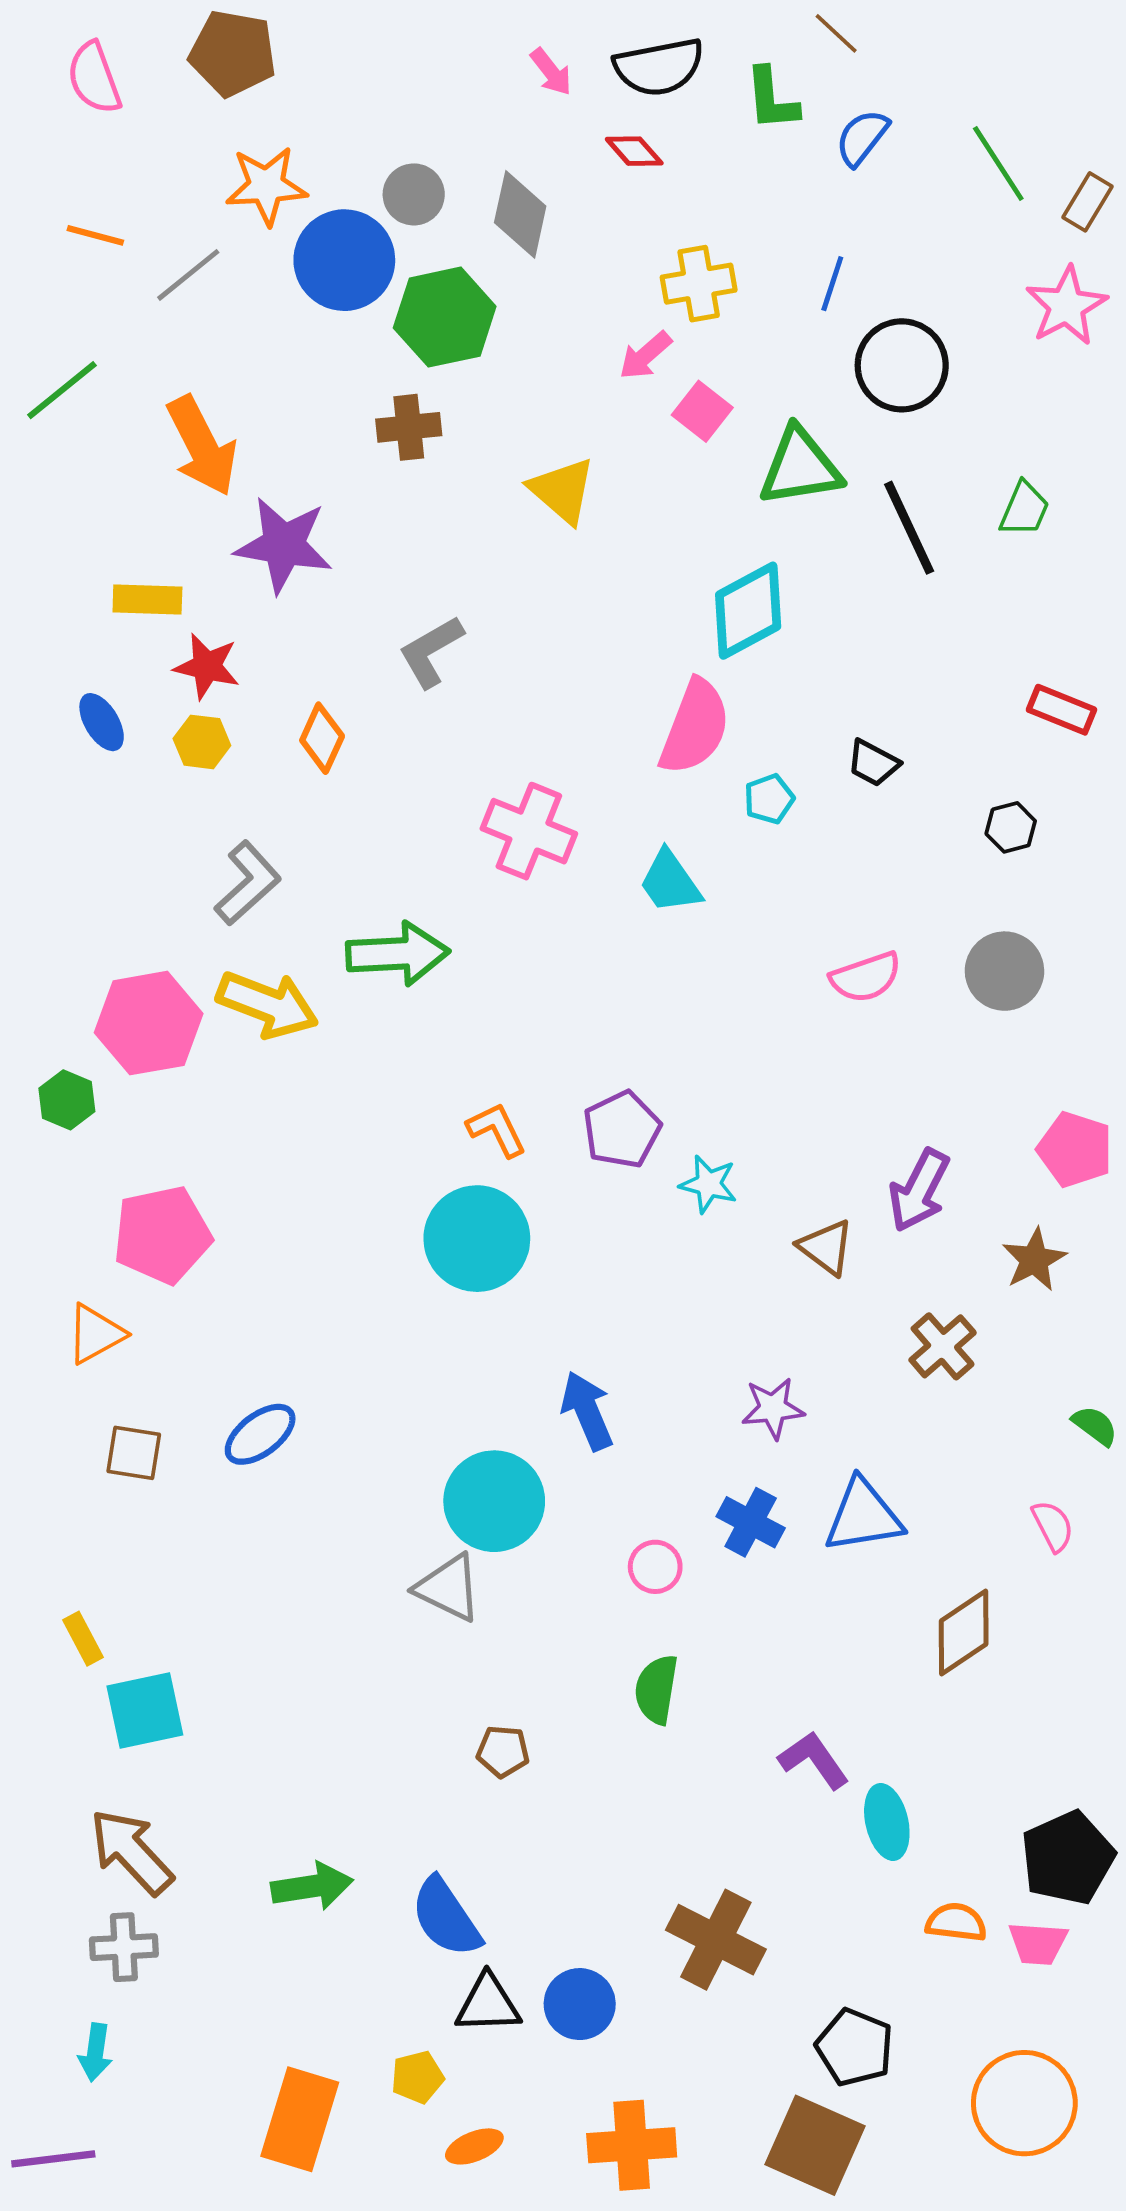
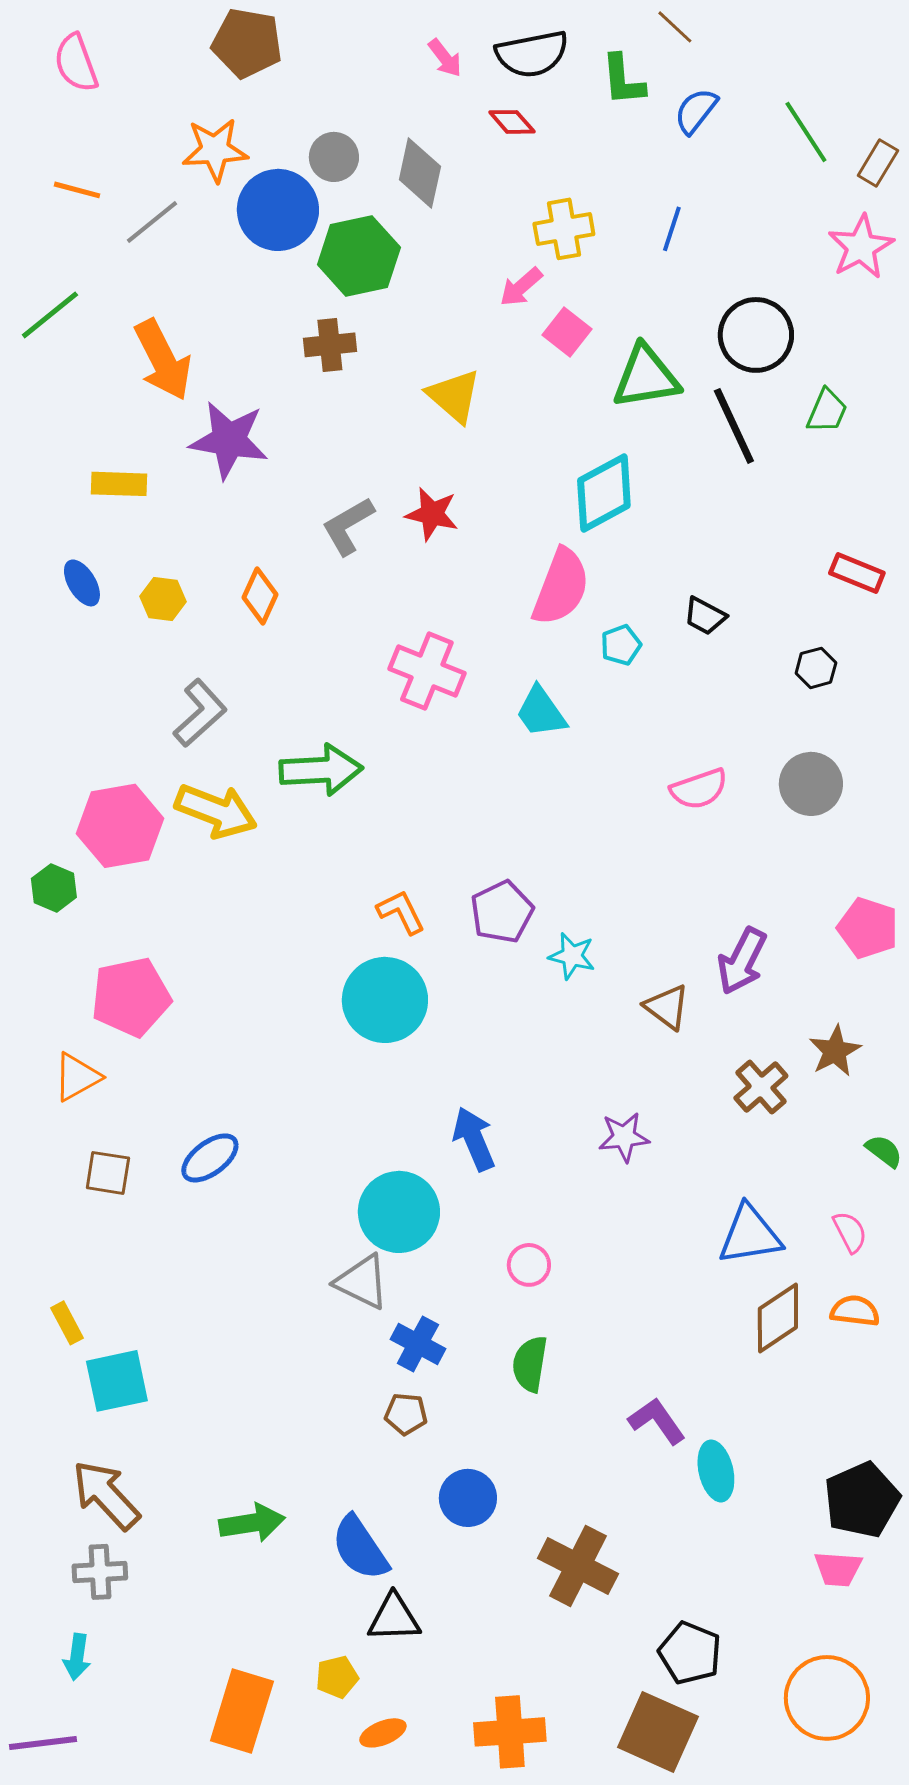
brown pentagon: (233, 53) -> (247, 43), moved
black circle: (902, 365) -> (756, 335), moved
red star: (207, 666) -> (432, 514), moved
brown star: (1034, 1260) -> (835, 1051), moved
blue triangle: (863, 1516) -> (750, 1235), moved
blue cross: (751, 1522) -> (418, 1344), moved
orange semicircle: (956, 1922) -> (855, 1311), moved
blue circle: (580, 2004) -> (468, 1498), moved

